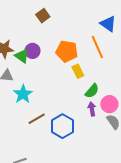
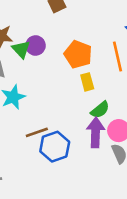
purple arrow: (92, 109) -> (96, 132), size x1.6
brown line: (37, 119) -> (37, 132), moved

